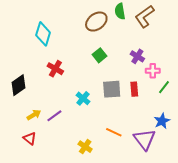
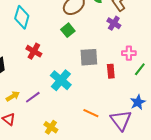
green square: (99, 55) -> (68, 30), moved
purple cross: (137, 56) -> (114, 23), moved
gray square: (112, 89) -> (89, 57), moved
cyan cross: (83, 98) -> (61, 80), size x1.5
yellow cross: (85, 147) -> (51, 127), moved

